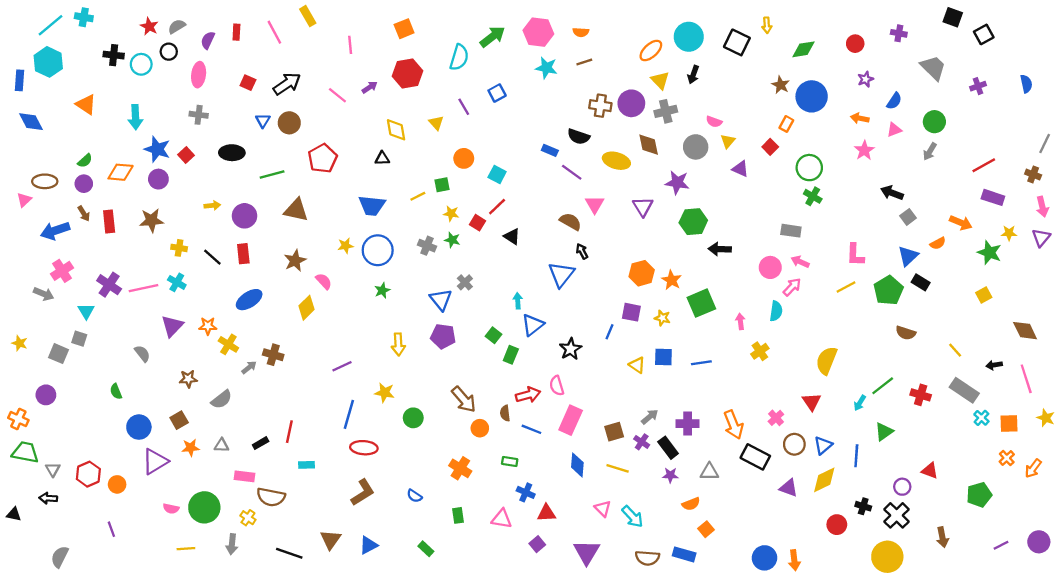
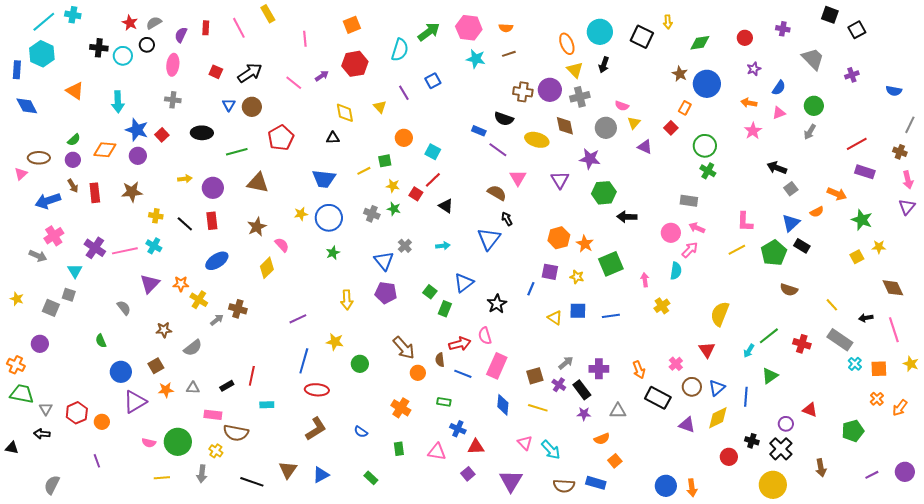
orange ellipse: (651, 51) -> (567, 44), turned -70
blue semicircle: (1026, 84) -> (894, 91), moved, turned 112
yellow star: (1009, 233) -> (879, 247), moved
cyan arrow: (518, 301) -> (443, 246), moved, turned 88
orange arrow: (734, 425) -> (639, 370), size x0.7

